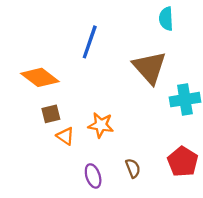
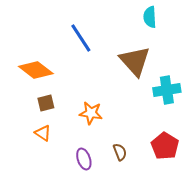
blue line: (90, 42) -> (81, 38), turned -52
orange triangle: (65, 136) -> (43, 133), moved

